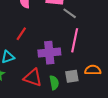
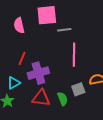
gray line: (70, 13) -> (64, 30), turned -32
purple cross: (49, 53) -> (38, 73), moved

